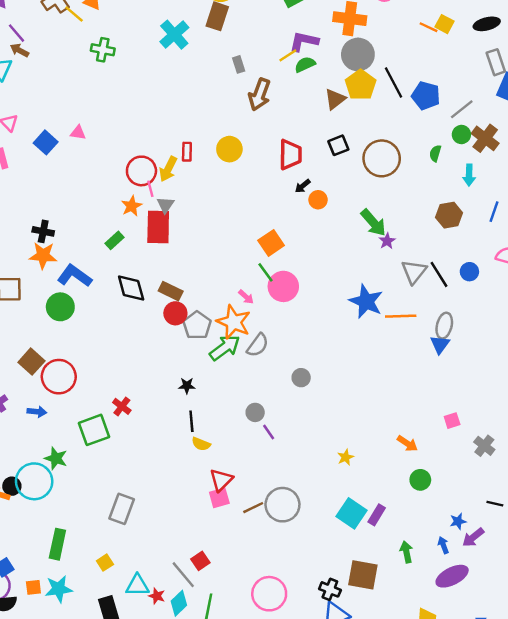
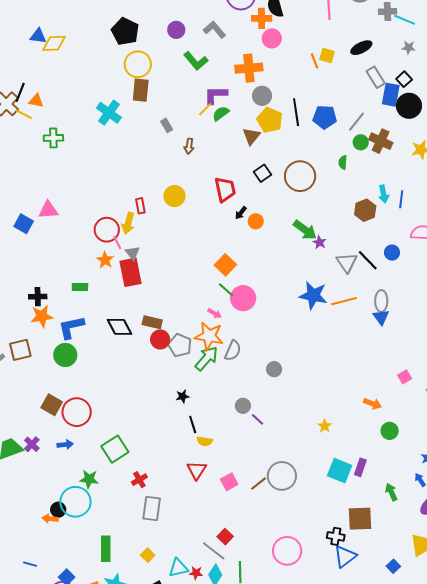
orange line: (428, 27) -> (314, 61), turned 56
gray circle: (358, 54) -> (262, 96), size x0.7
black line: (393, 82) -> (296, 112), turned 32
brown arrow: (259, 94) -> (189, 146), size x0.6
pink triangle: (78, 133) -> (48, 210), size x1.5
cyan arrow: (469, 175) -> (384, 194), moved
green rectangle: (115, 240) -> (80, 287), moved, turned 56
blue L-shape: (75, 276) -> (71, 327), turned -36
red cross: (122, 406) -> (139, 480), moved, turned 35
red triangle: (221, 480) -> (197, 470), moved

